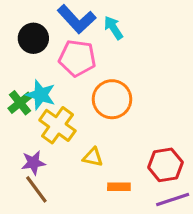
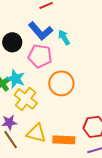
yellow triangle: (93, 157) -> (36, 133), moved, size x1.5
orange rectangle: (119, 187) -> (64, 140), size x1.5

